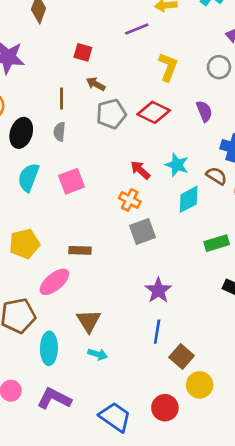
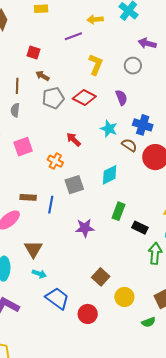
cyan star: (177, 165) -> (109, 129), moved
cyan diamond: (189, 199) -> (110, 175), moved
orange cross: (130, 200) -> (55, 161), moved
green rectangle: (217, 243) -> (119, 211), moved, turned -54
purple star: (158, 290) -> (85, 228), turned 30
blue line: (157, 332) -> (51, 205), moved
yellow circle: (200, 385) -> (124, 297), moved
blue trapezoid: (115, 417) -> (57, 298), moved

